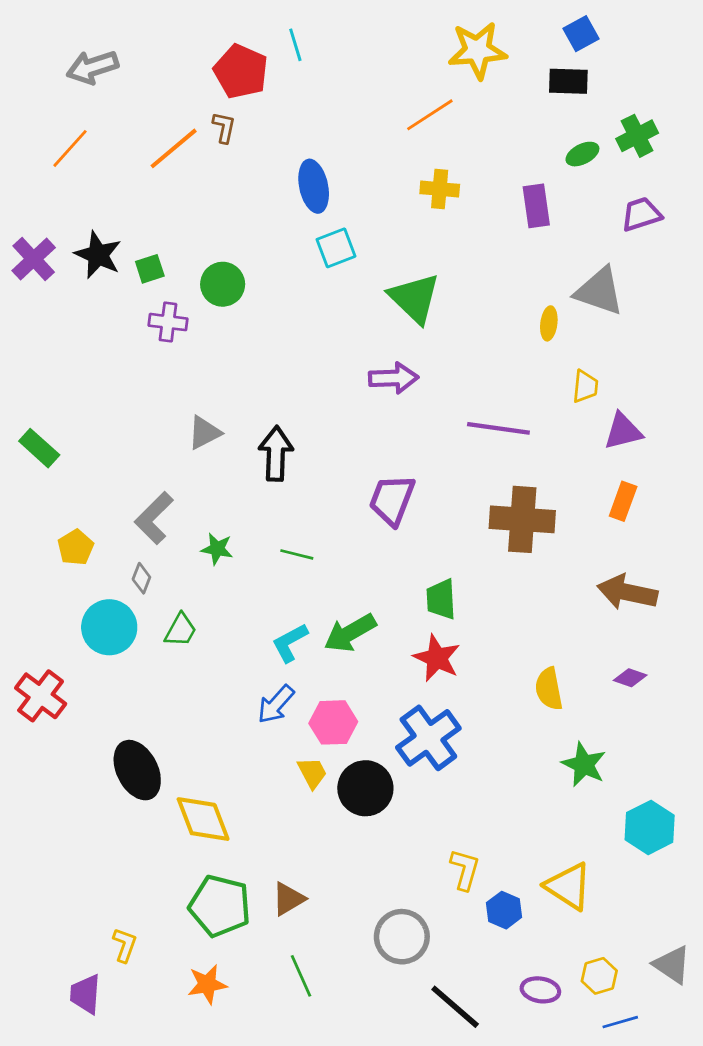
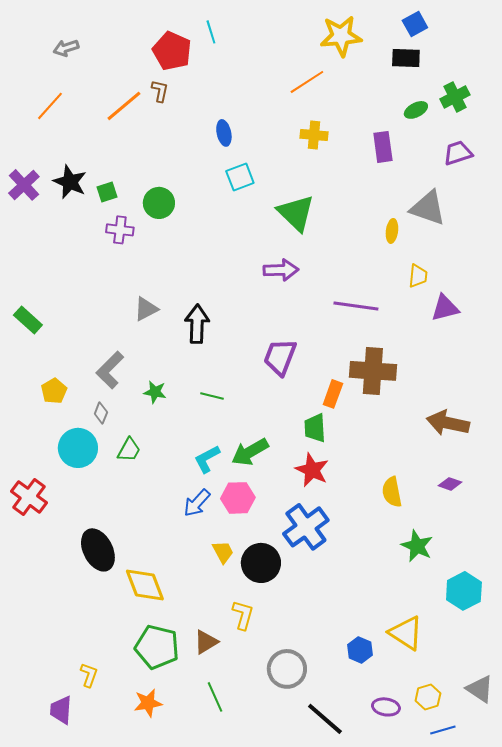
gray arrow: (92, 67) -> (66, 48), size x0.7
blue ellipse: (314, 186) -> (224, 133), size x0.7
orange rectangle: (623, 501) -> (333, 394), moved
pink hexagon: (333, 722) -> (238, 498), moved
yellow L-shape: (465, 869) -> (243, 615), moved

